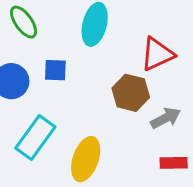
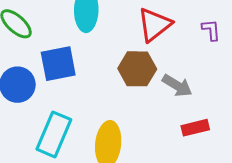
blue square: (55, 70) -> (58, 64), size x1.5
gray arrow: (166, 118) -> (177, 86), turned 72

